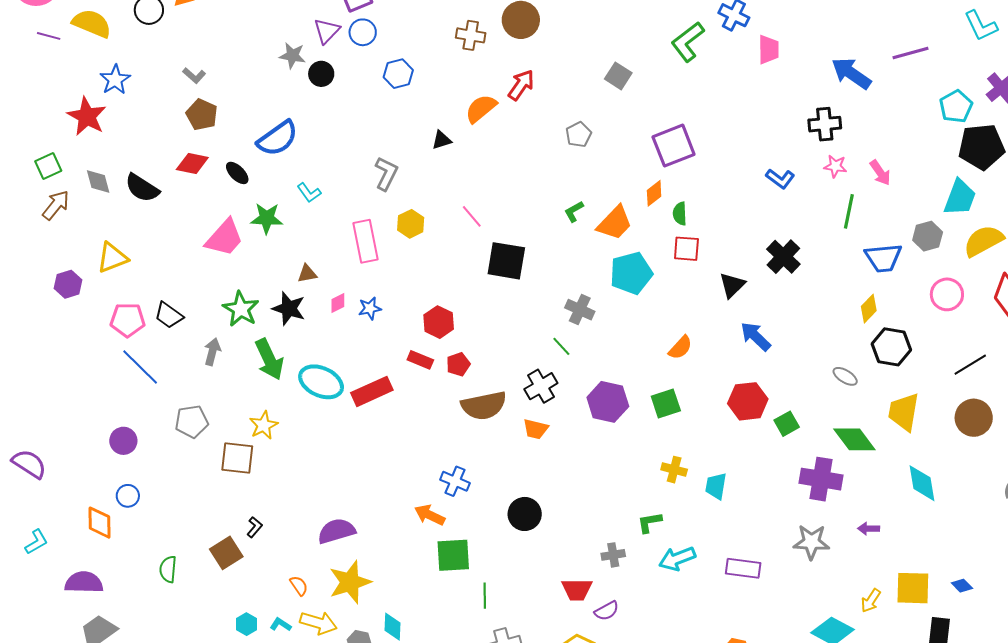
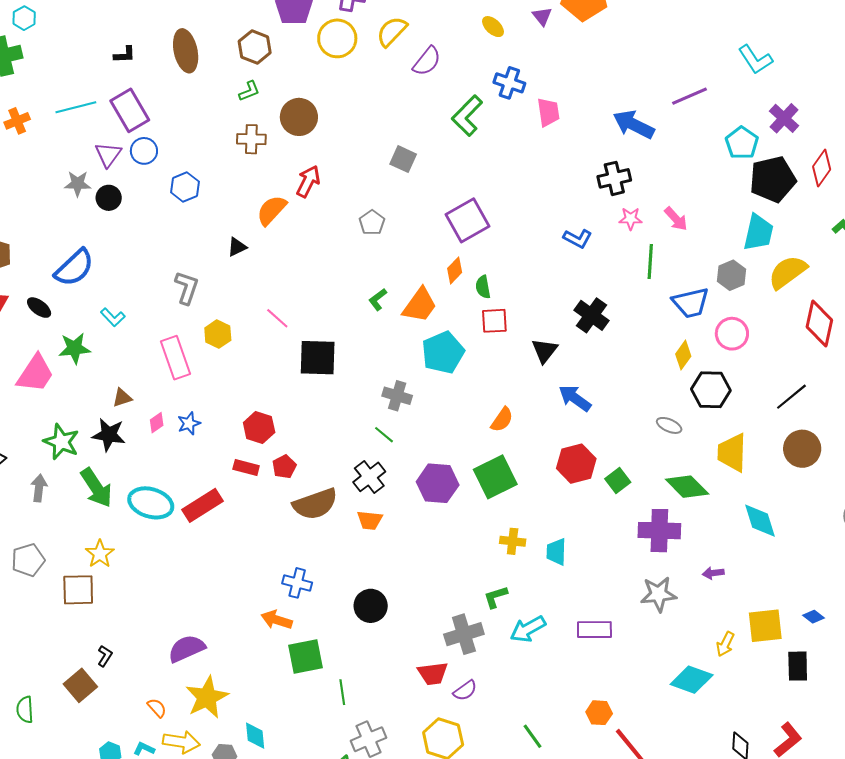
pink circle: (947, 294) -> (732, 334), moved
green square: (666, 403) -> (495, 477), size x1.4
gray cross: (613, 555) -> (464, 634), size x1.6

